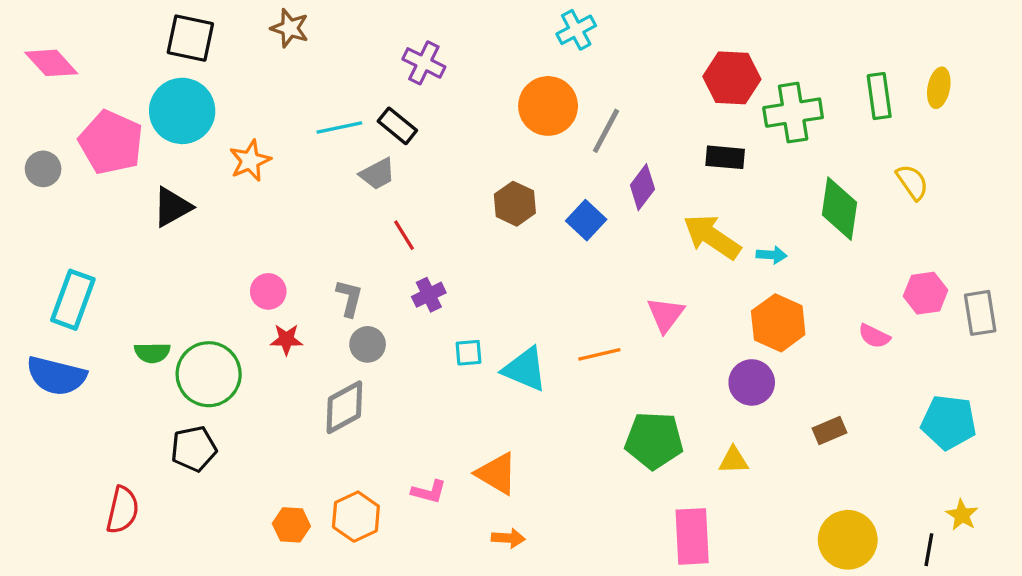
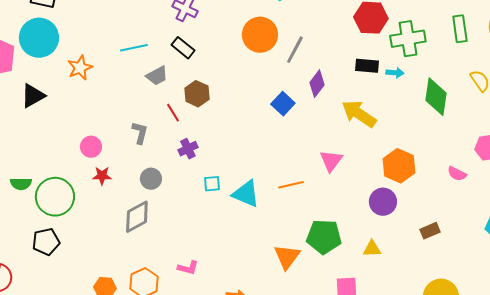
black rectangle: (397, 126) -> (183, 48), moved
brown hexagon: (515, 204) -> (197, 94), moved
cyan arrow: (772, 255) -> (395, 73), moved
gray L-shape: (349, 298) -> (140, 133), moved
orange triangle: (497, 474) -> (287, 257), moved, turned 36

